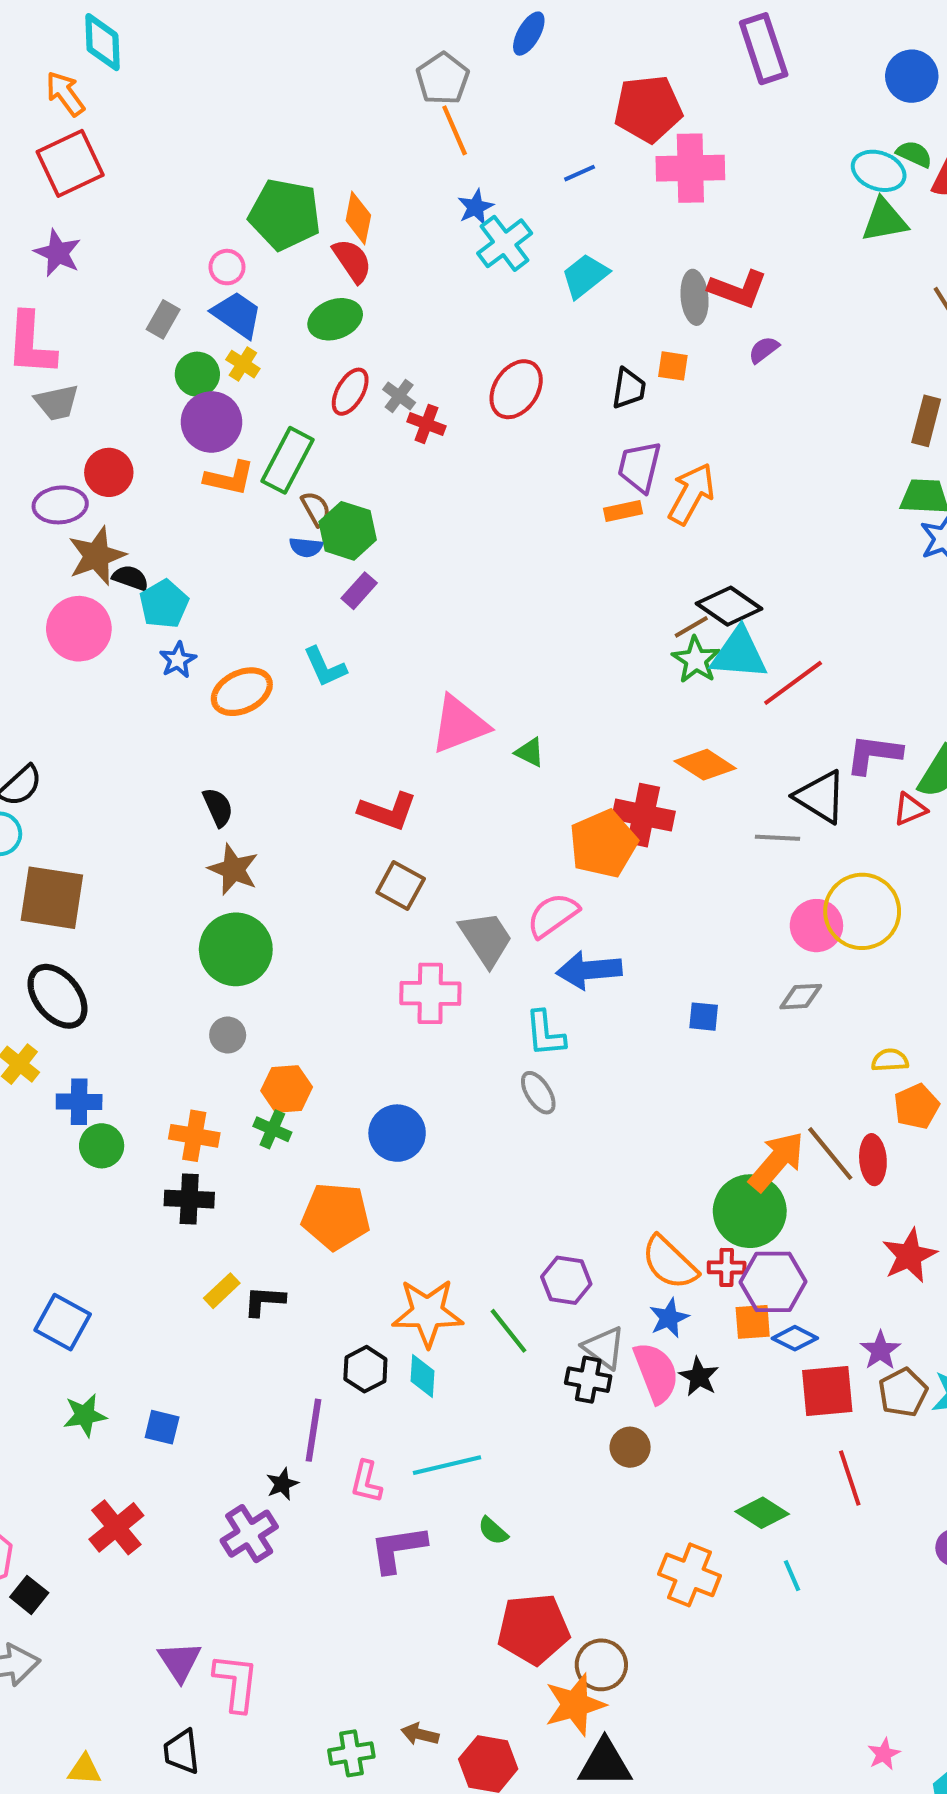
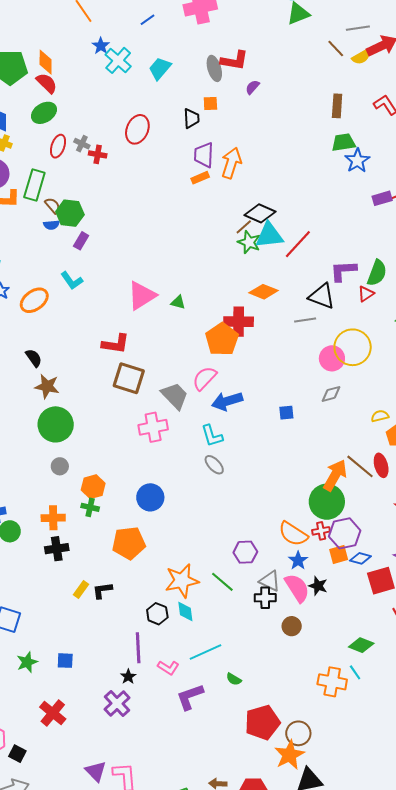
brown square: (401, 885) -> (129, 378), size x1.4
pink L-shape: (366, 1482) -> (168, 668), turned -60
cyan line: (792, 1576) -> (355, 672), moved

